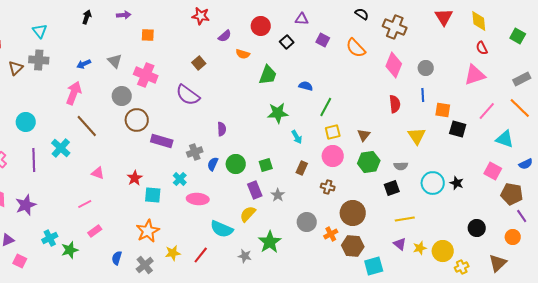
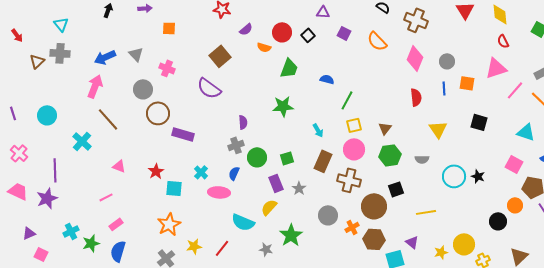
red circle: (261, 26) -> (282, 32), moved
brown square: (199, 63) -> (220, 56), size x1.5
blue arrow: (84, 64) -> (105, 57), size x1.5
pink cross: (146, 75) -> (167, 68), size x0.7
orange square: (443, 110) -> (467, 83), moved
pink line: (487, 111) -> (515, 90), moved
green star: (278, 113) -> (283, 106), moved
gray cross: (195, 152) -> (236, 145), moved
purple line: (34, 160) -> (55, 170), moved
blue semicircle: (213, 164) -> (234, 173), moved
brown rectangle: (302, 168) -> (323, 161), size x1.5
brown cross: (328, 187) -> (349, 180), size x1.6
black square: (392, 188) -> (396, 189), moved
orange circle: (513, 237) -> (515, 205), moved
purple triangle: (400, 244) -> (412, 242), moved
yellow star: (420, 248) -> (441, 252), moved
blue semicircle: (117, 258) -> (118, 251), moved, size x1.5

